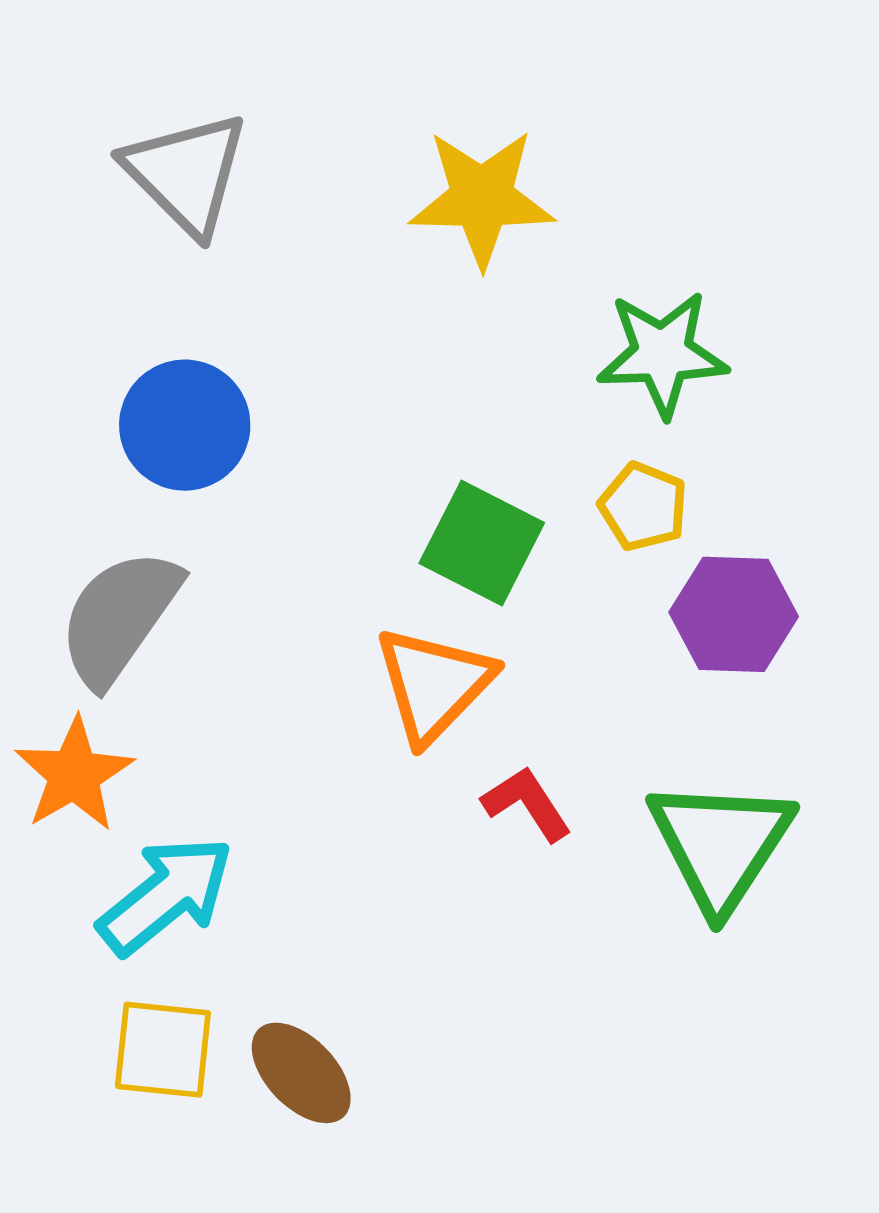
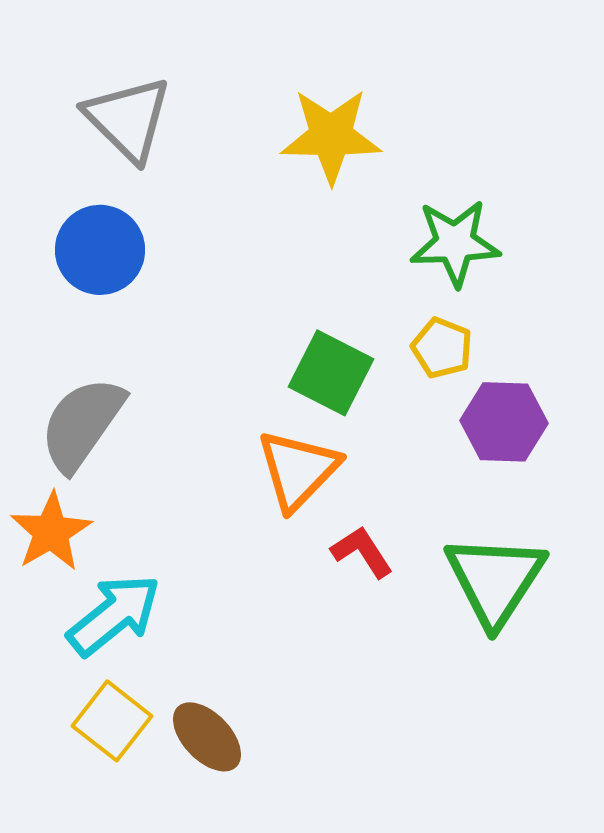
blue circle: (185, 425) -> (100, 250), moved
yellow square: (163, 1050) -> (112, 721), turned 32

